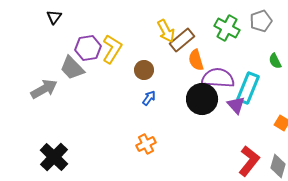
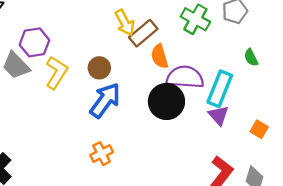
yellow L-shape: (112, 49) -> (56, 73), moved
blue arrow: (149, 98) -> (105, 100), size x2.0
purple triangle: (236, 105) -> (219, 115), moved

